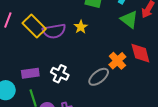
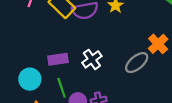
white cross: (60, 74) -> (92, 59), turned 30

